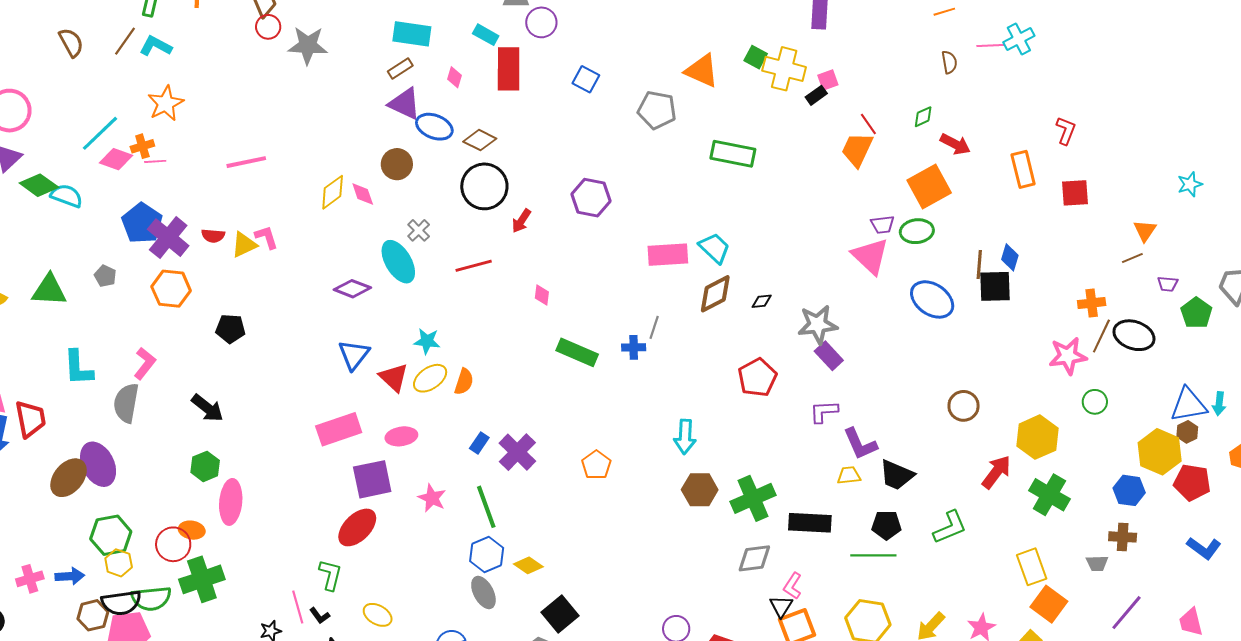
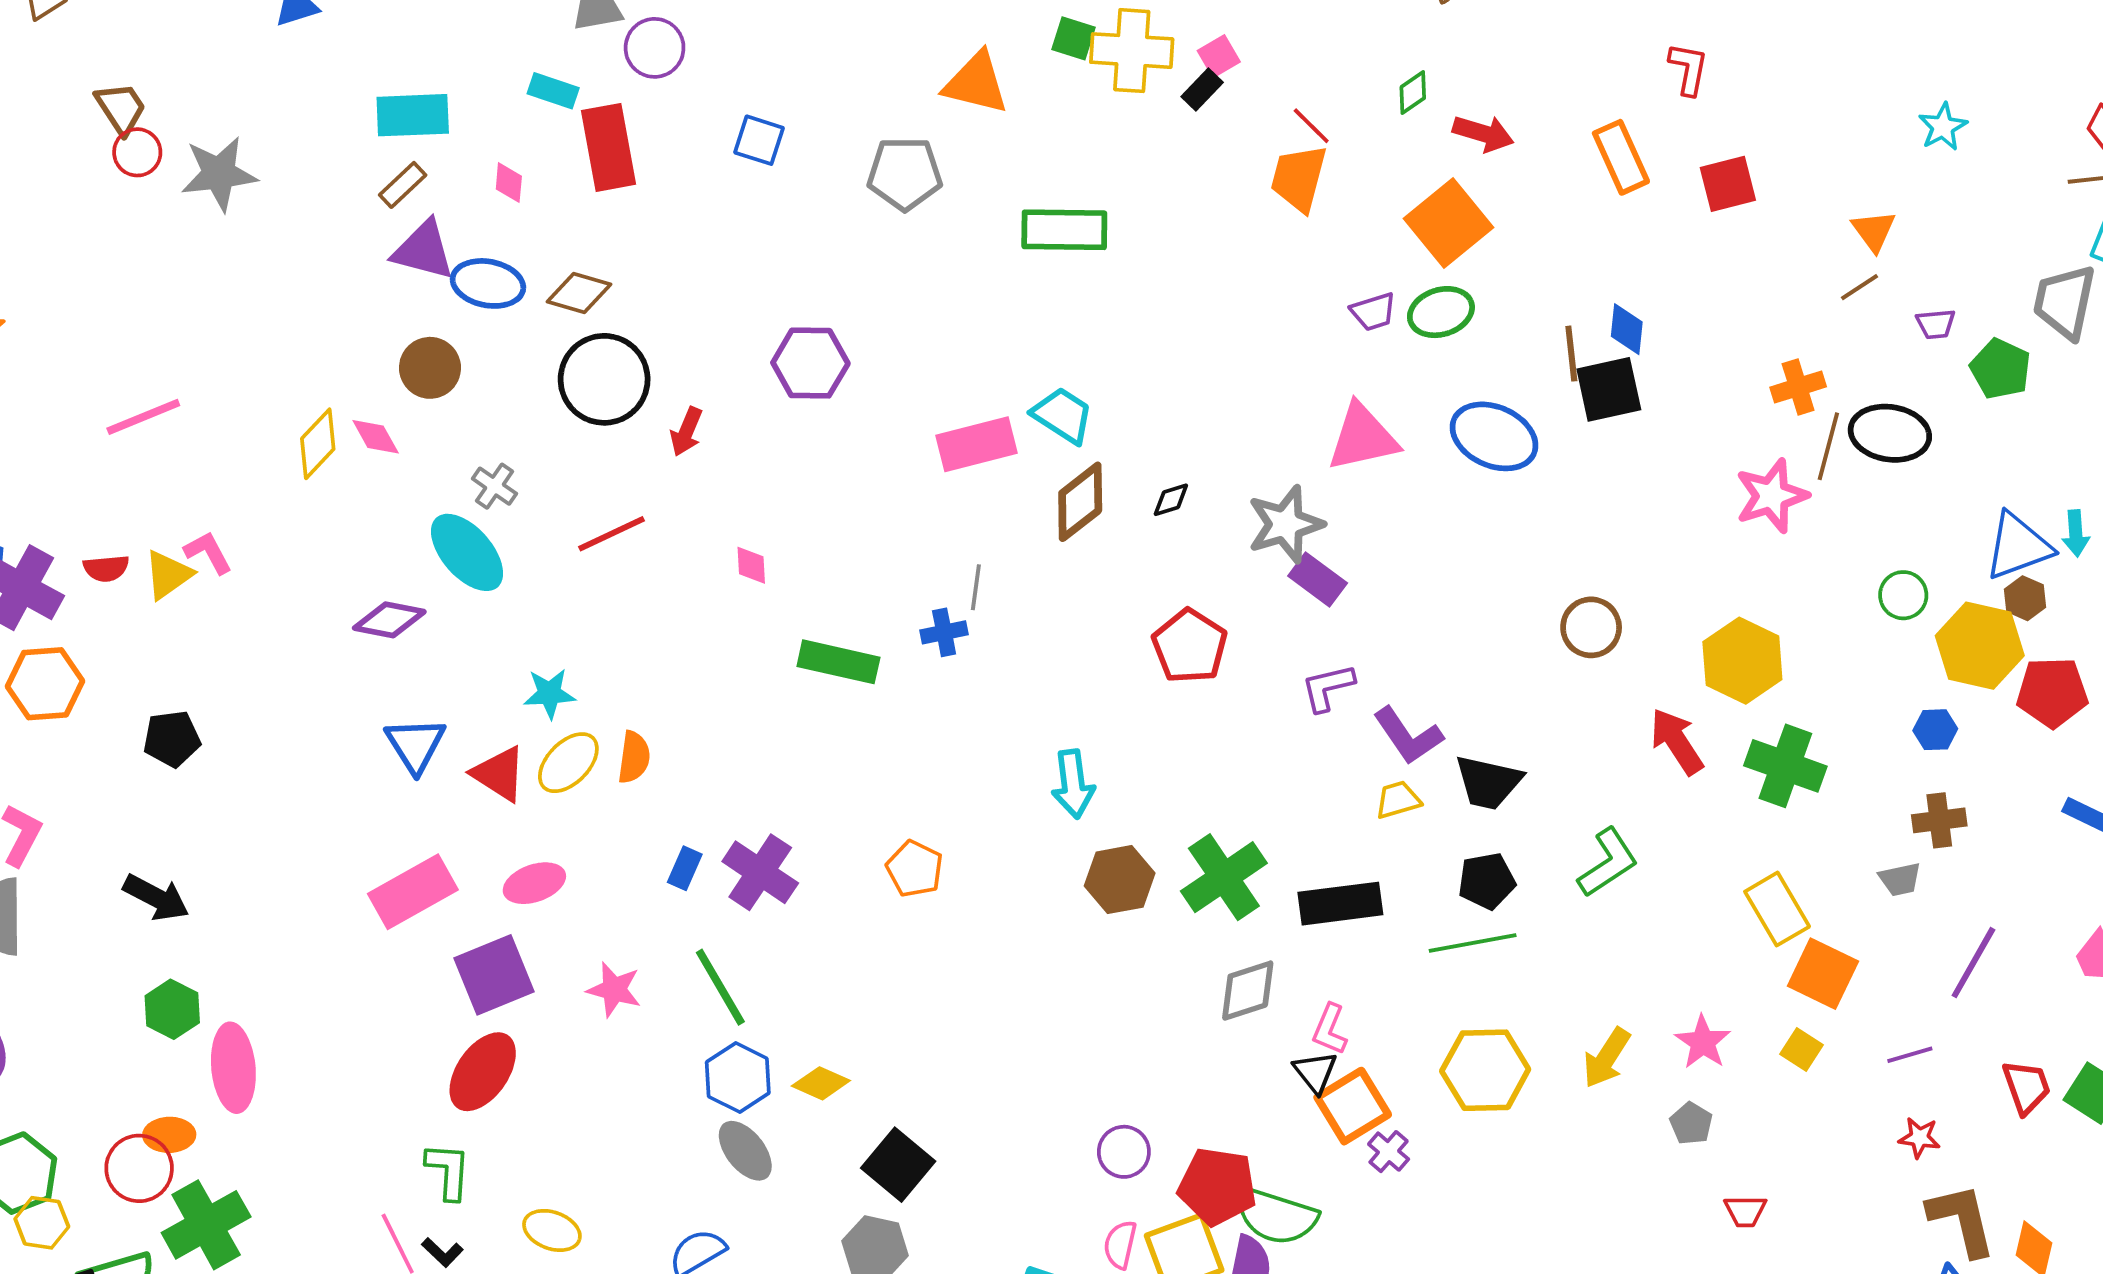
pink triangle: (870, 256) -> (1363, 437), moved, turned -45
green circle: (1095, 402) -> (1903, 595), moved
red arrow: (996, 472) -> (1677, 741), turned -60
blue hexagon: (1129, 490) -> (1935, 730), size x0.7

